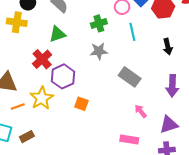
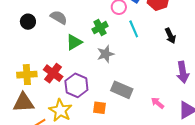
yellow cross: (17, 22) -> (27, 75), moved
green triangle: (57, 34) -> (74, 42), moved
gray rectangle: (130, 77) -> (122, 90), moved

